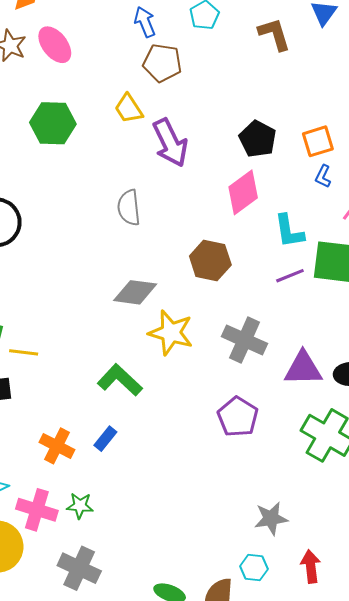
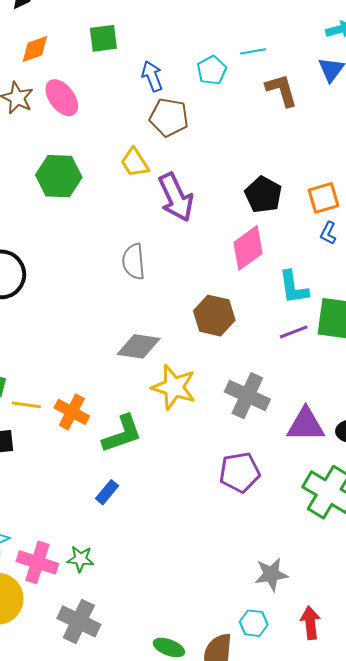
green L-shape: (120, 380) -> (122, 434), turned 117
purple pentagon: (238, 417) -> (240, 472), turned 30
orange cross: (57, 446) -> (72, 412), moved

